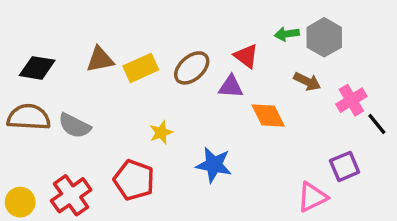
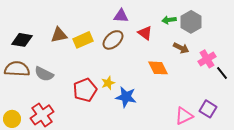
purple triangle: (231, 87) -> (121, 16), moved
yellow star: (161, 132) -> (108, 83), moved
purple square: (345, 166) -> (208, 109), moved, turned -36
red pentagon: (134, 180) -> (85, 90), moved, turned 30

